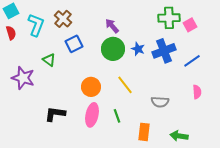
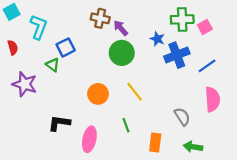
brown cross: (63, 19) -> (100, 18), moved, turned -30
red semicircle: (11, 33) -> (13, 47), moved
blue square: (74, 44) -> (66, 47), moved
blue star: (138, 49) -> (157, 39), moved
pink semicircle: (197, 92) -> (212, 99), size x1.6
gray semicircle: (160, 102) -> (182, 117), moved, turned -126
pink ellipse: (92, 115) -> (89, 139), moved

